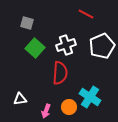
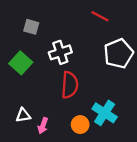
white cross: (66, 45) -> (60, 52), moved
green square: (35, 48) -> (21, 63), moved
pink arrow: (46, 111) -> (43, 126), moved

